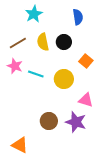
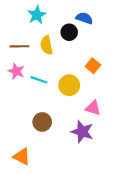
blue semicircle: (78, 17) -> (84, 18), turned -63
black circle: (64, 42) -> (69, 32), moved
brown line: (18, 43) -> (19, 46), turned 30
brown circle: (49, 121) -> (42, 122), moved

